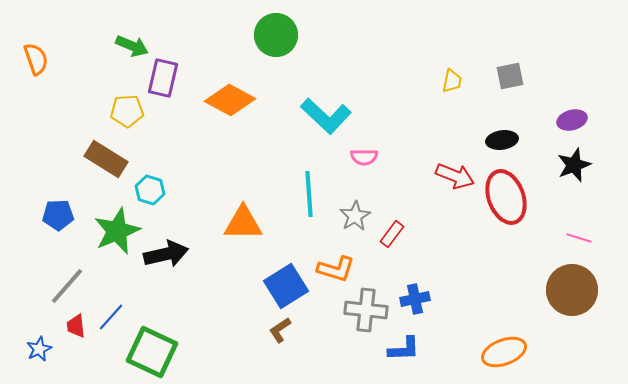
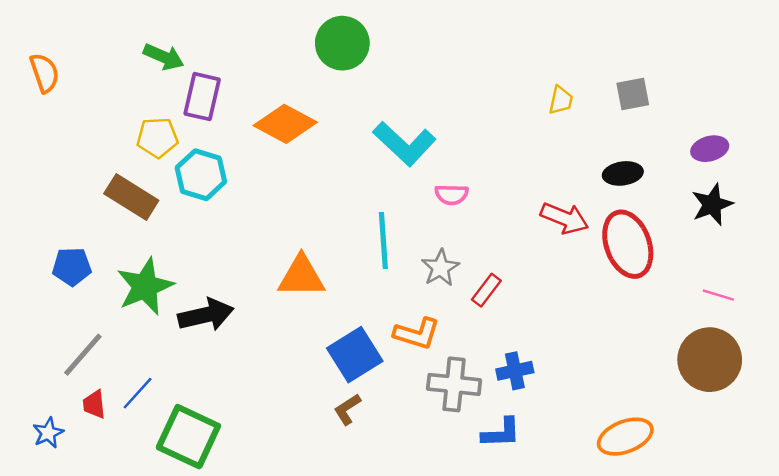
cyan hexagon: (150, 190) -> (201, 175), moved, size x1.4

